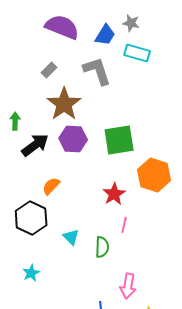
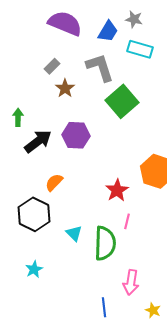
brown star: (64, 104) -> (65, 88), moved, size x0.6
green square: (119, 140) -> (122, 101), moved, turned -32
green semicircle: (102, 247) -> (105, 243), size x1.6

